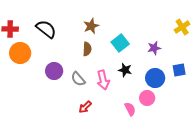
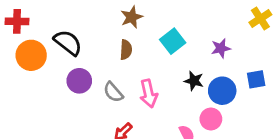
black semicircle: (46, 29) -> (68, 43), moved
black star: (125, 70) -> (194, 81), moved

